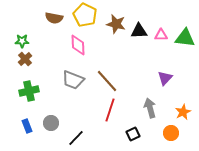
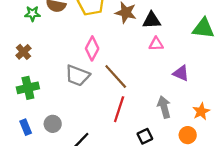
pink triangle: (161, 35) -> (156, 44), moved
green star: (22, 41) -> (32, 14), moved
pink diamond: (78, 45) -> (92, 48), moved, turned 30
purple triangle: (165, 78) -> (181, 73), turned -49

